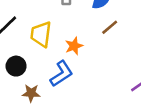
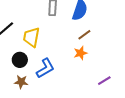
orange star: (74, 46) -> (80, 53), moved
black circle: (16, 66) -> (20, 60), moved

